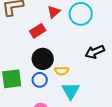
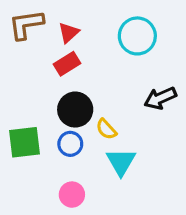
red triangle: (54, 12) -> (69, 33), moved
yellow semicircle: (62, 71) -> (106, 129), turned 48

